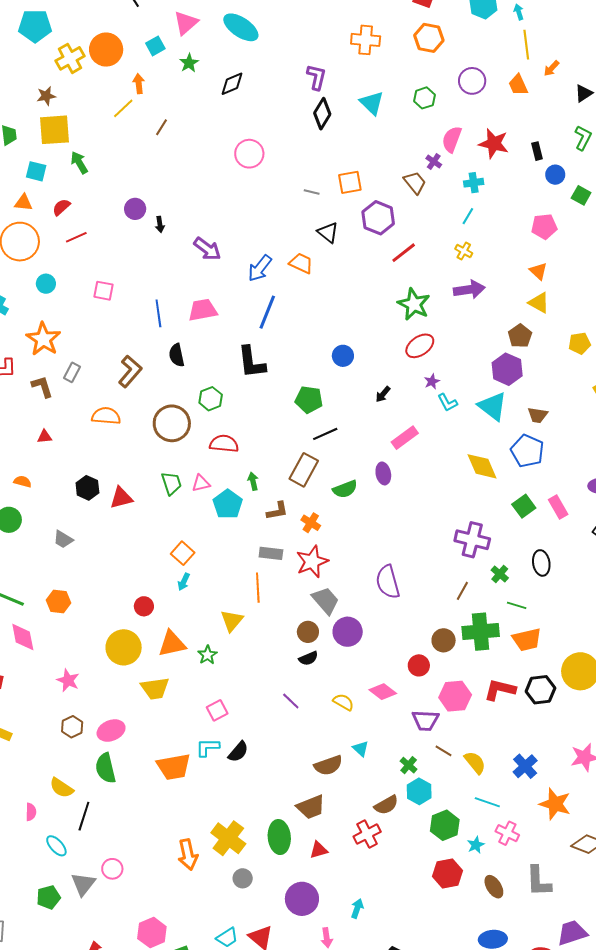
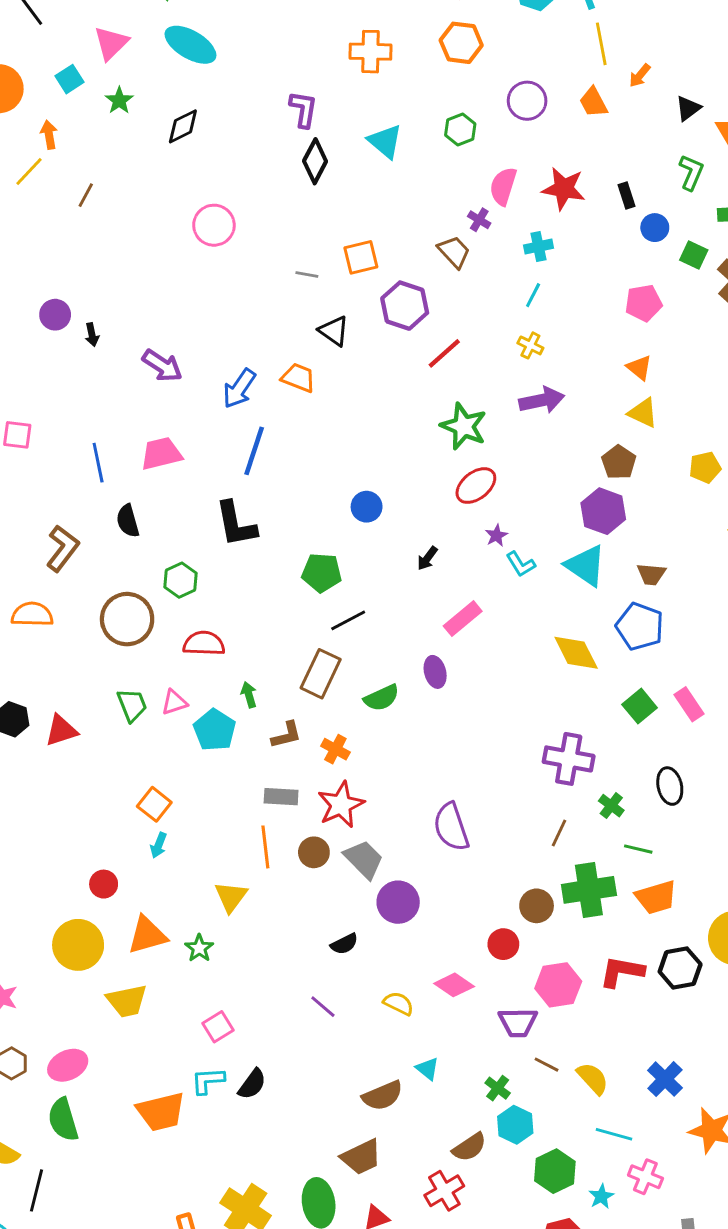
brown circle: (308, 632) -> (314, 852), moved

